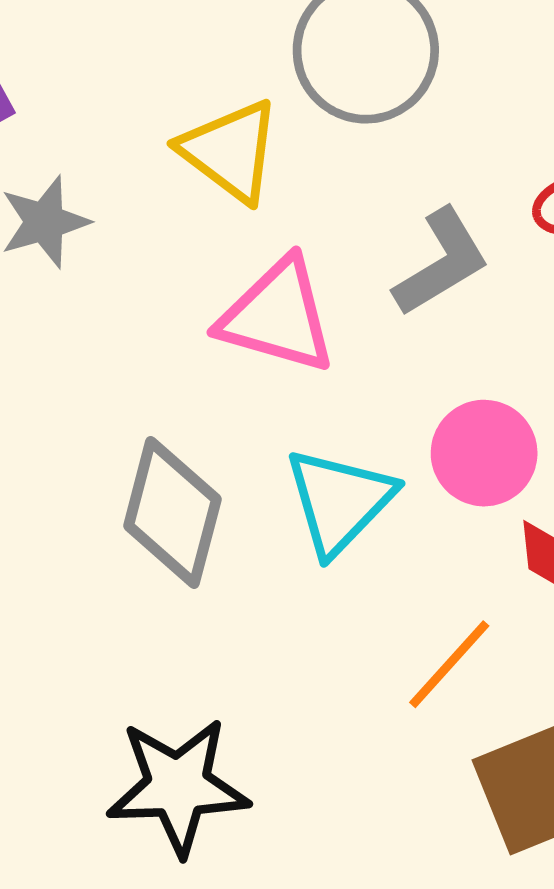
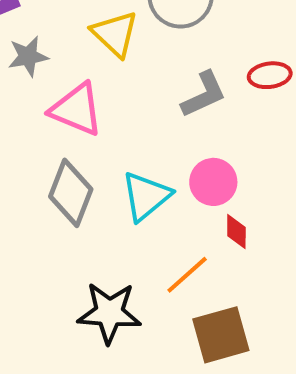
pink triangle: (277, 316) -> (76, 109), moved
black star: (178, 786) -> (109, 313), moved

